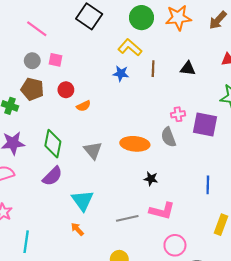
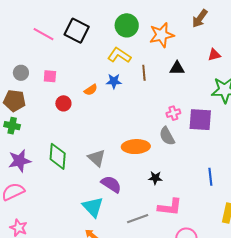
orange star: (178, 18) -> (162, 35), moved
pink line: (37, 29) -> (44, 34), moved
gray circle: (32, 61) -> (21, 73), moved
brown pentagon: (32, 89) -> (15, 101), moved
orange semicircle: (84, 106) -> (91, 90), moved
purple semicircle: (52, 176) -> (111, 184), moved, turned -95

